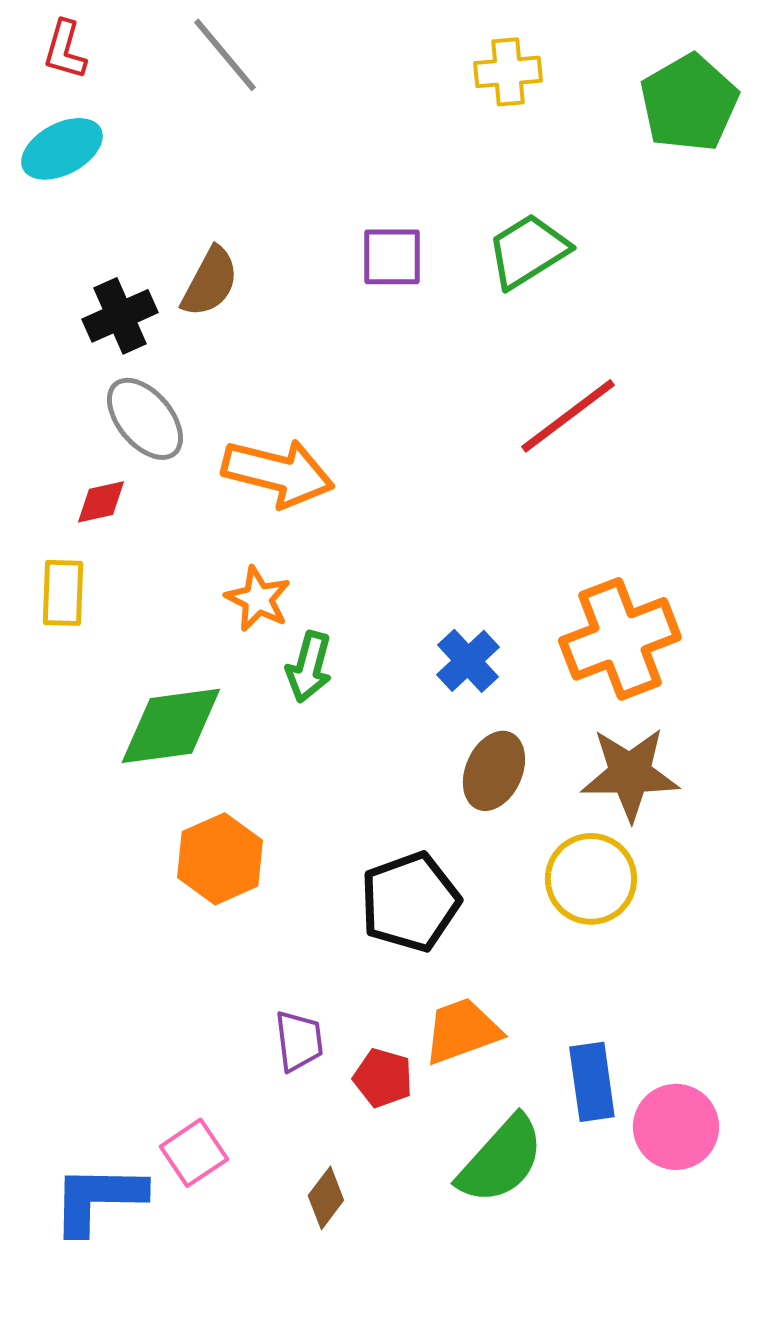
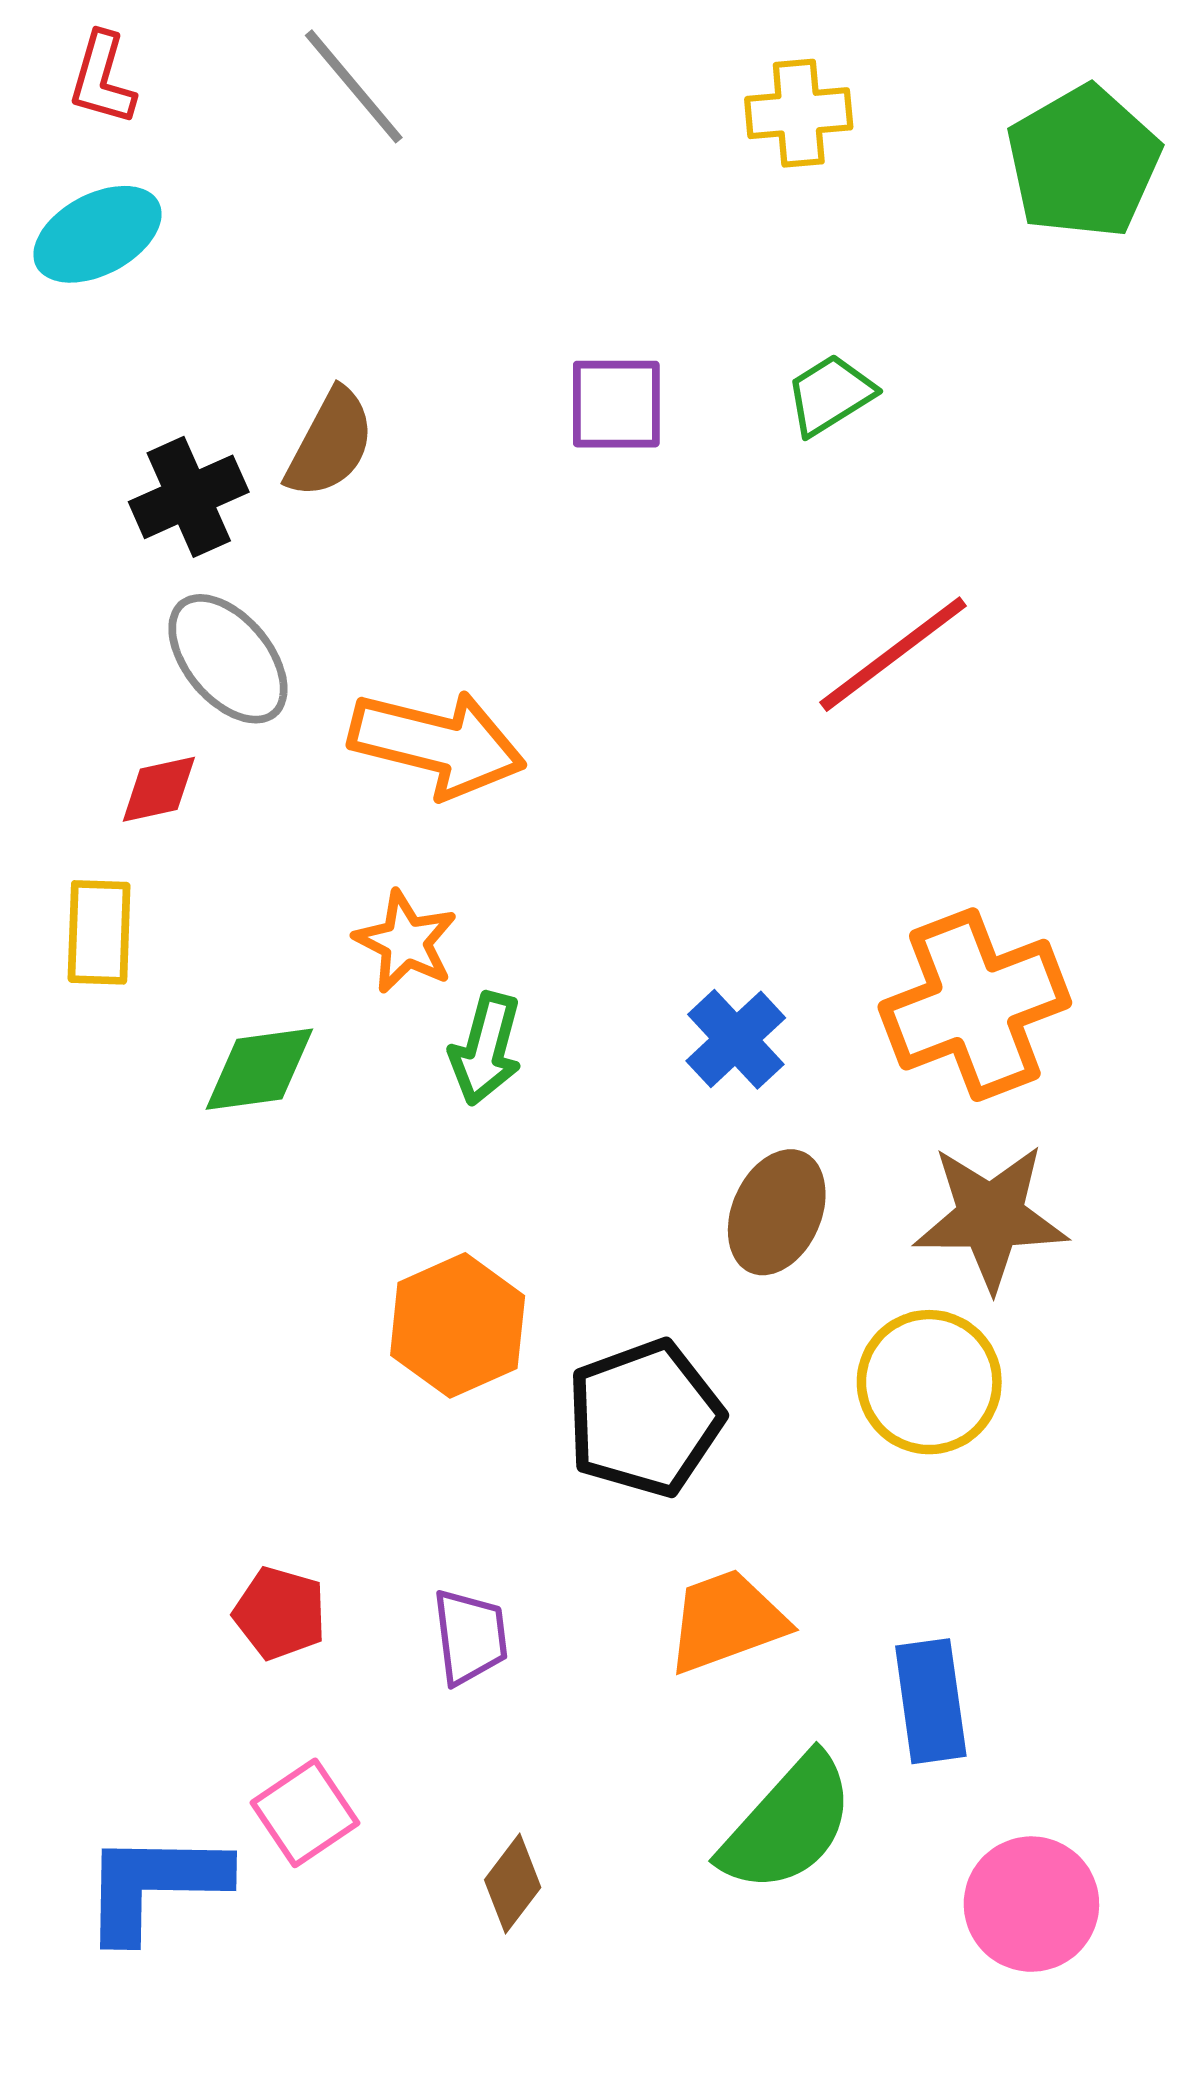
green trapezoid: (528, 251) -> (830, 395), size x0.7
green diamond: (171, 726) -> (259, 1069), moved, size x0.7
orange hexagon: (220, 859) -> (458, 1325), moved
red pentagon: (383, 1078) -> (280, 1613), moved
pink circle: (676, 1127) -> (1031, 1904), moved

